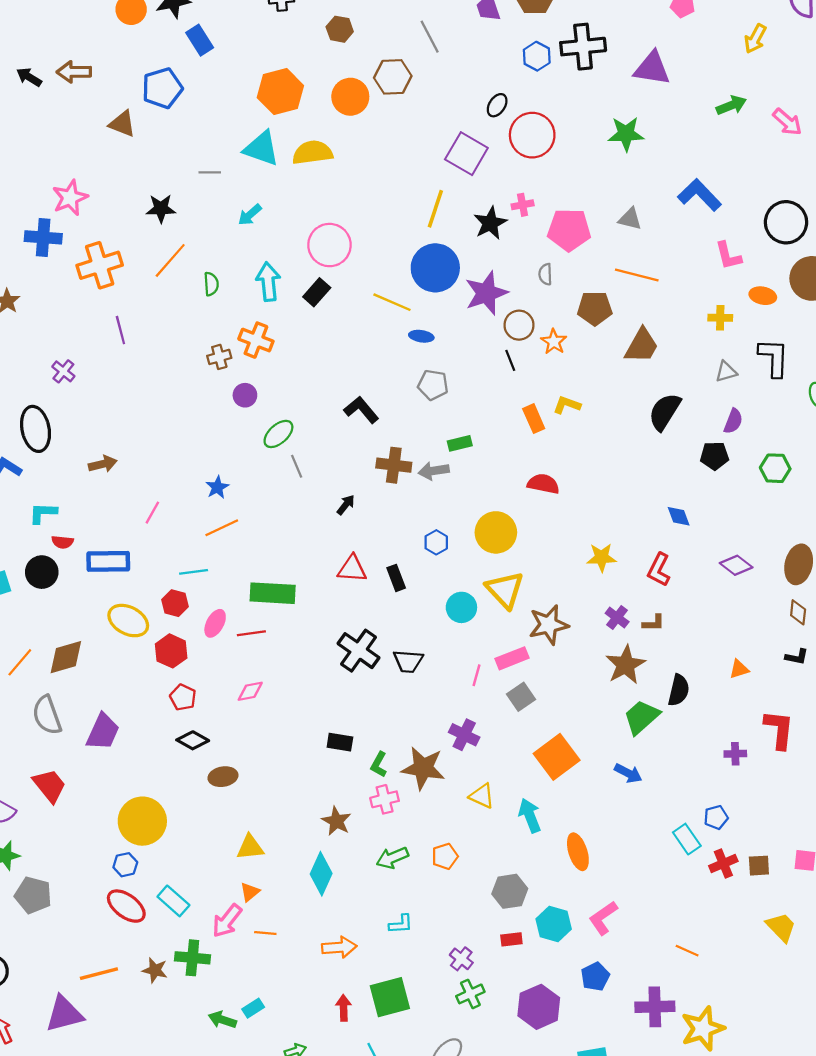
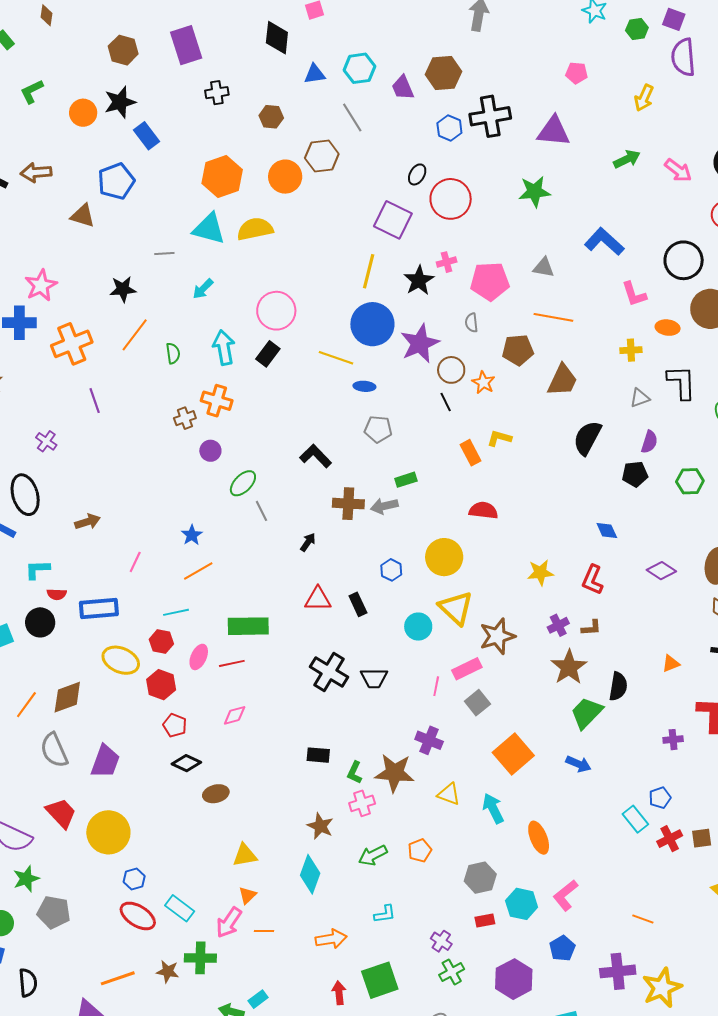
purple cross: (617, 618) -> (558, 625), turned 30
yellow circle: (142, 821) -> (108, 832), moved

